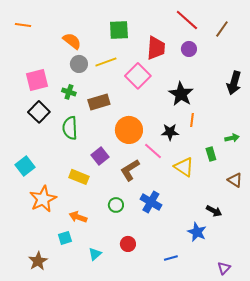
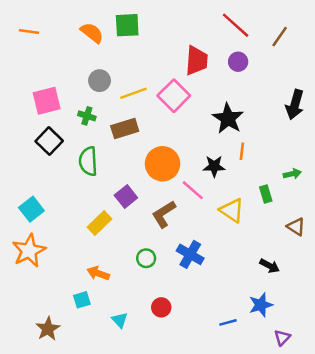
green square: (119, 30) -> (127, 25), moved
orange semicircle: (72, 41) -> (92, 33), moved
yellow line: (106, 62) -> (134, 93), moved
yellow rectangle: (79, 177) -> (100, 223), turned -66
orange star: (43, 199) -> (29, 251), moved
blue star: (197, 232) -> (261, 305), moved, turned 30
cyan triangle: (95, 254) -> (120, 320), turned -32
blue line: (171, 258) -> (228, 322), moved

